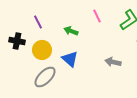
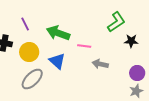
pink line: (97, 16) -> (84, 46), moved, turned -56
green arrow: (71, 31) -> (58, 33), size x1.6

